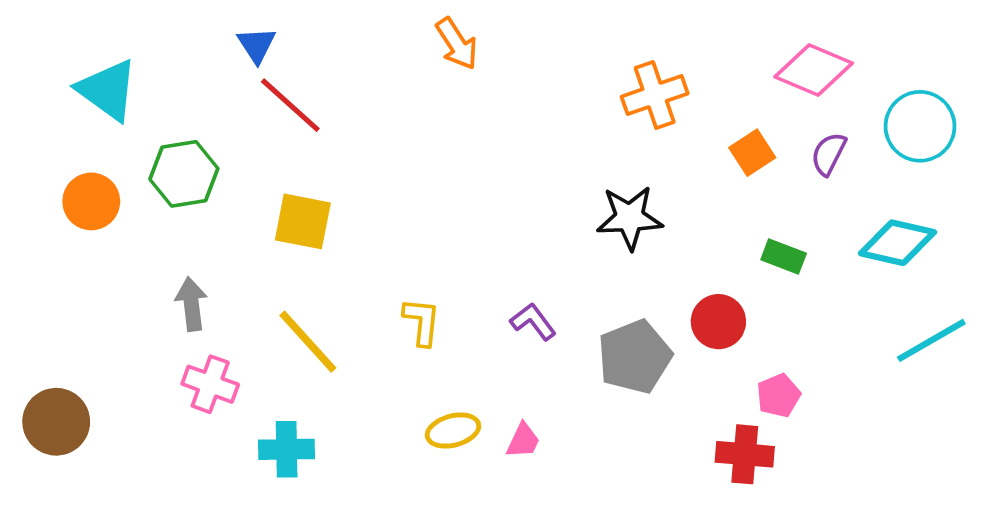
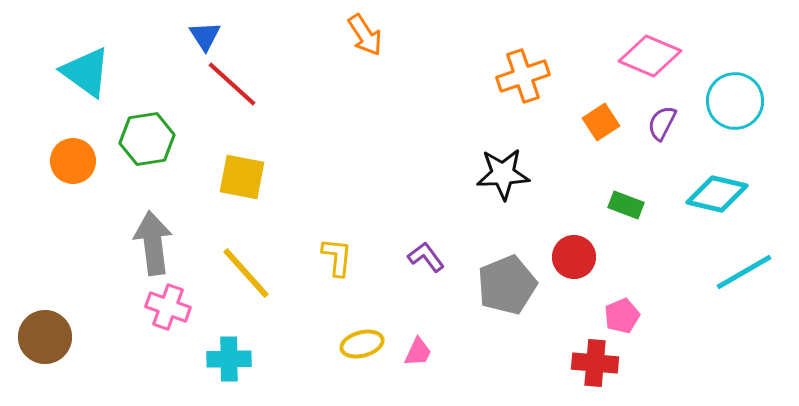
gray arrow: (191, 304) -> (153, 243), size x1.5

